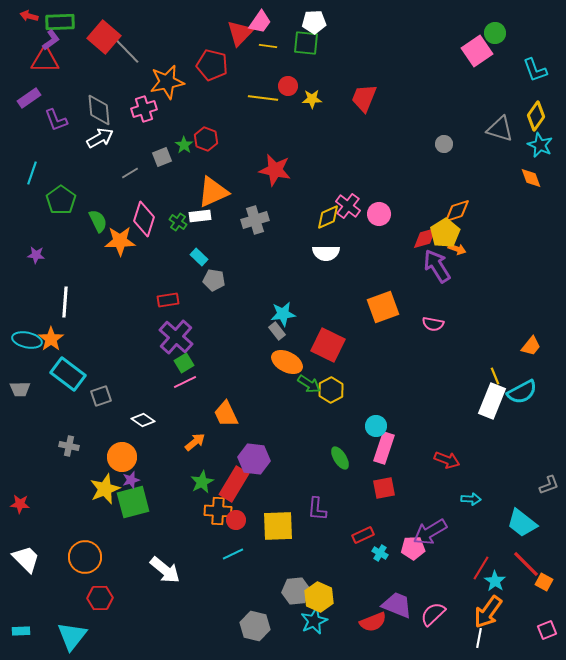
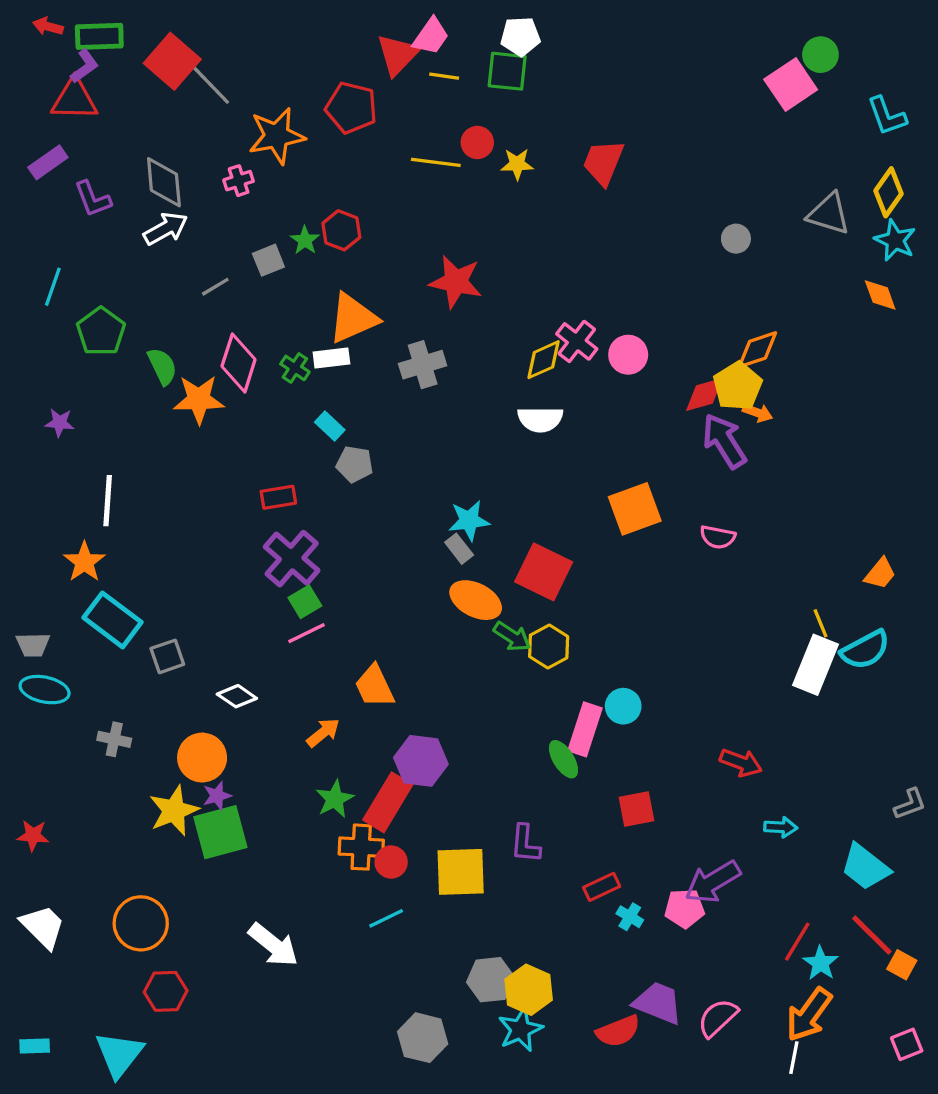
pink cross: (144, 109) -> (239, 181), size x0.7
cyan ellipse: (27, 340) -> (45, 690), moved
pink rectangle: (384, 448) -> (585, 729), moved

